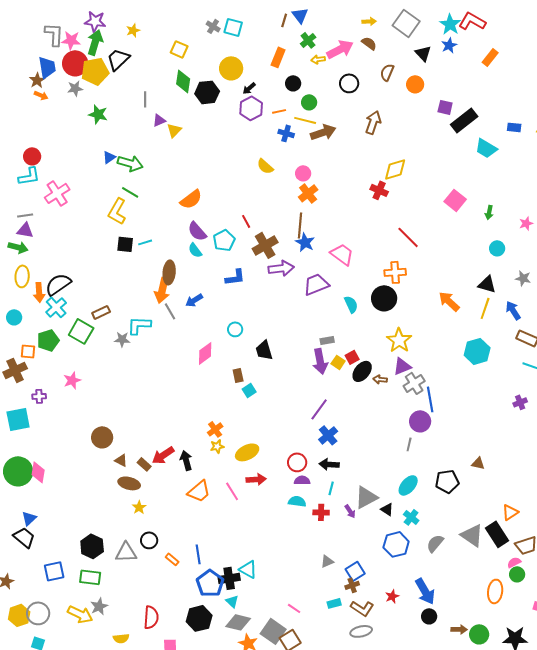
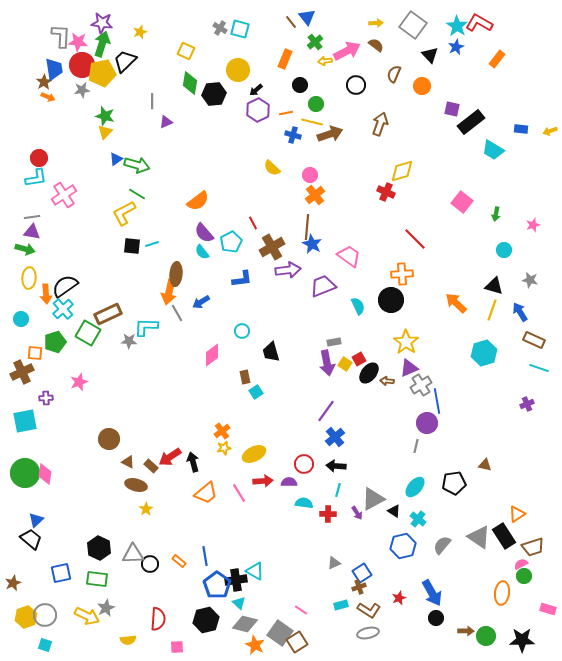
brown line: (284, 20) -> (291, 22), turned -56
yellow triangle: (174, 130) -> (105, 132), moved
yellow L-shape: (117, 211) -> (124, 213), turned 32
brown rectangle: (101, 312) -> (108, 314), size x1.5
purple semicircle: (302, 480) -> (289, 482), moved
black circle: (149, 540) -> (150, 564), moved

